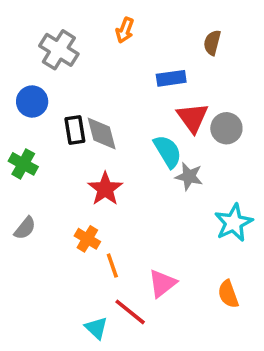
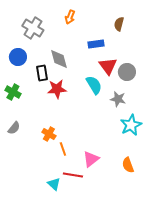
gray diamond: (102, 134) -> (59, 59), moved
gray star: (189, 176) -> (118, 99), moved
red star: (105, 189) -> (57, 89), moved, turned 30
red line: (130, 312) -> (73, 175), turned -30

